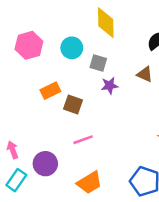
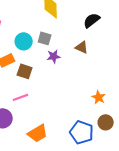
cyan circle: (72, 48) -> (24, 41), moved
pink line: (83, 140) -> (21, 97), moved

